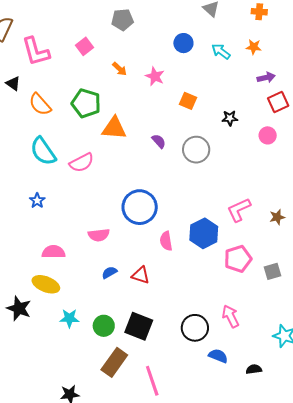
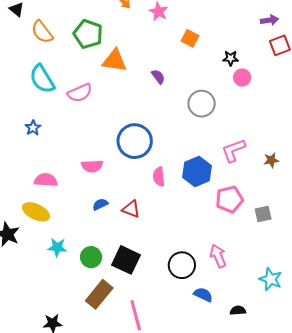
pink circle: (268, 135) -> (242, 78), moved
gray circle: (196, 150) -> (202, 104), moved

